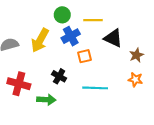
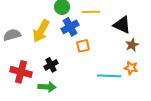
black triangle: (113, 38) -> (122, 25), moved
black cross: (59, 76) -> (51, 65), moved, turned 32
cyan line: (95, 88) -> (109, 76), moved

